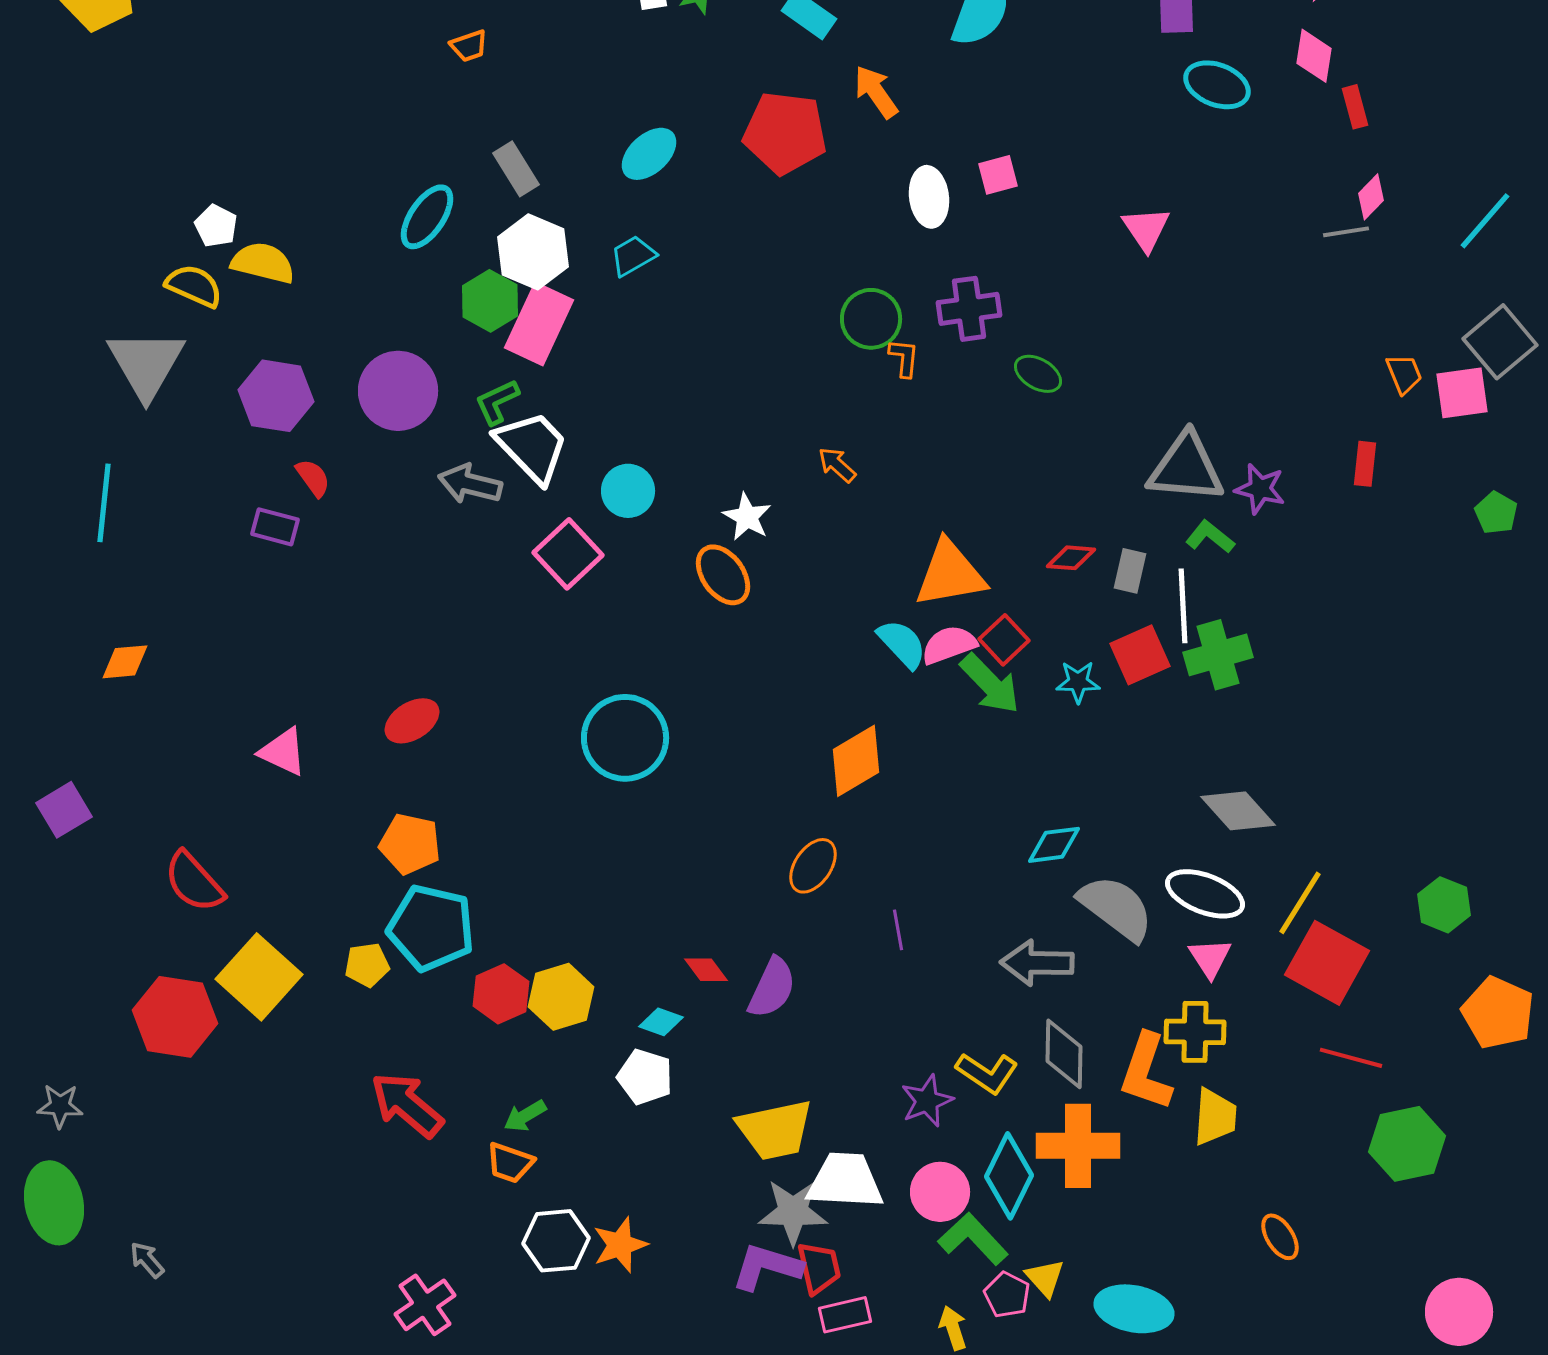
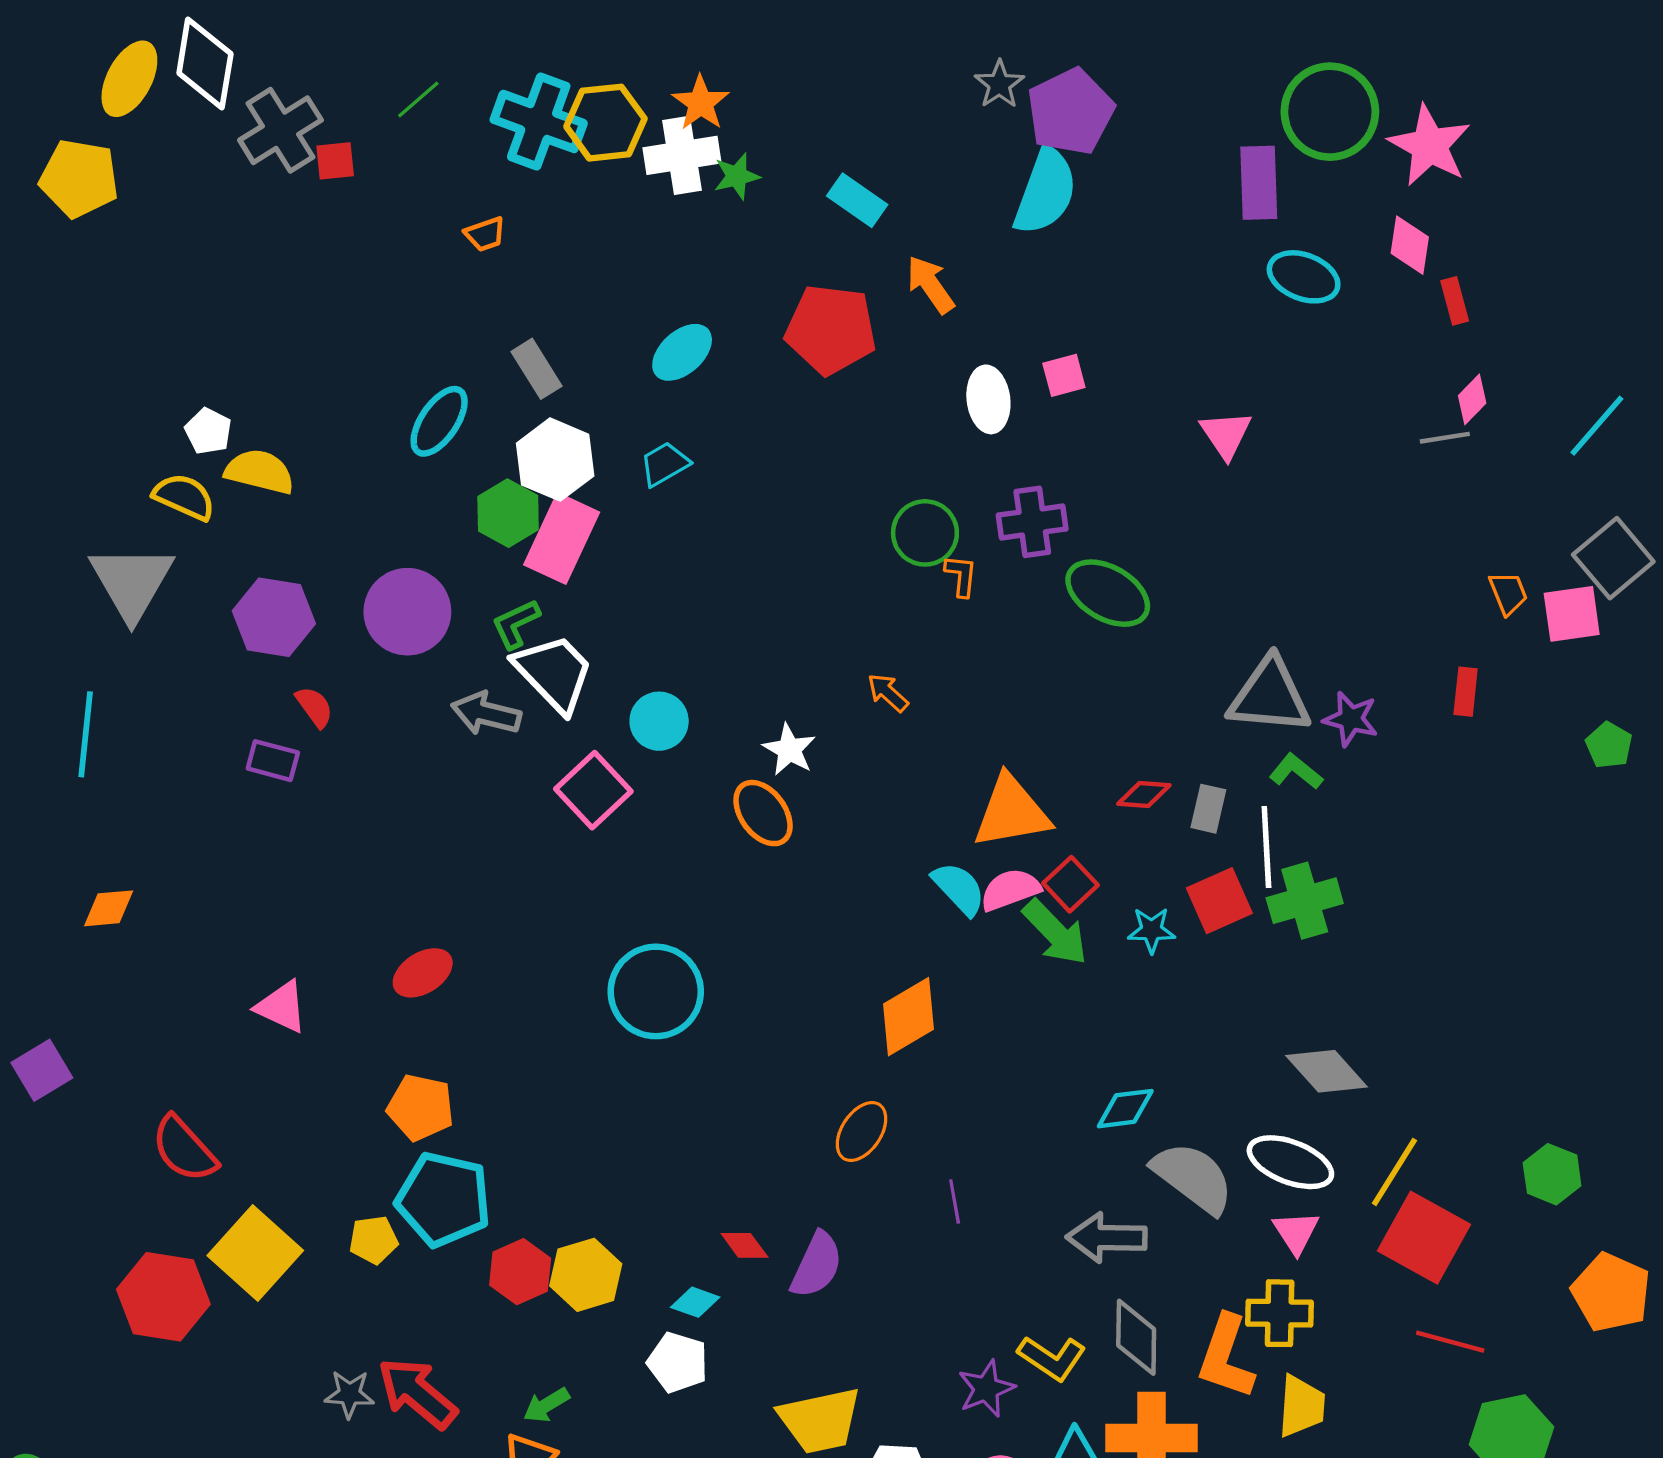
green ellipse: (1038, 374) -> (1108, 593), size x1.6
gray star: (60, 1106) -> (349, 1394), moved

